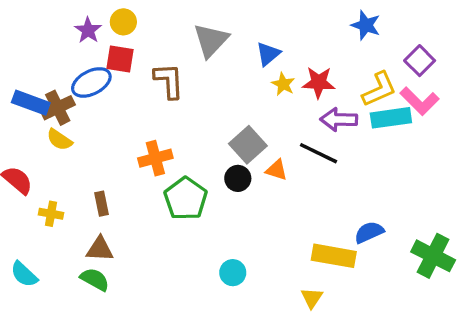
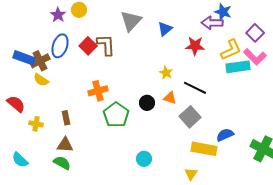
red square: (120, 59) -> (88, 46), moved, turned 36
blue ellipse: (91, 82) -> (60, 46), turned -45
yellow star: (283, 84) -> (166, 73), moved
purple arrow: (339, 119) -> (212, 23), moved
gray square: (248, 145) -> (190, 117), moved

